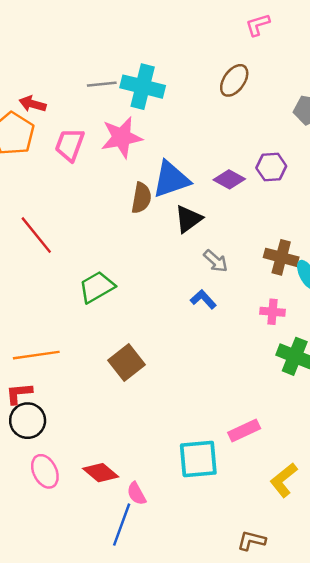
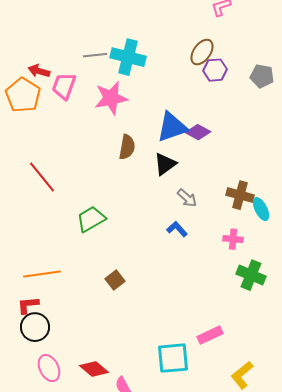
pink trapezoid: (70, 145) -> (64, 86), moved
purple hexagon: (271, 167) -> (215, 70), moved
blue triangle: (171, 179) -> (172, 127), moved
brown square: (127, 362) -> (115, 280), size x0.7

